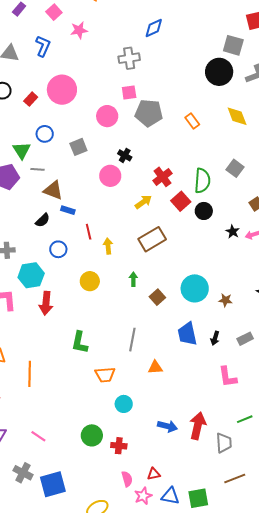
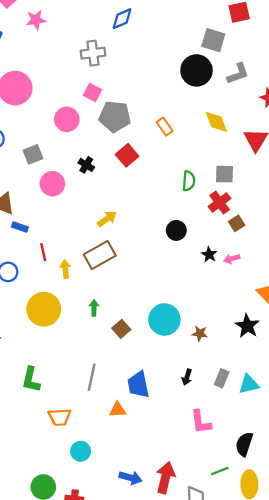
pink square: (129, 92) -> (92, 93), turned 35
gray square: (235, 168) -> (225, 174), moved, turned -36
pink circle: (110, 176) -> (52, 184), moved
red cross: (162, 177) -> (220, 202), moved
green semicircle: (202, 181) -> (189, 181), moved, size x0.7
red square: (181, 201) -> (127, 155), moved
brown rectangle: (152, 239) -> (100, 255), moved
yellow circle: (90, 281) -> (44, 309), size x1.5
blue trapezoid: (187, 334) -> (138, 385), moved
gray rectangle: (245, 339) -> (222, 378), turned -42

